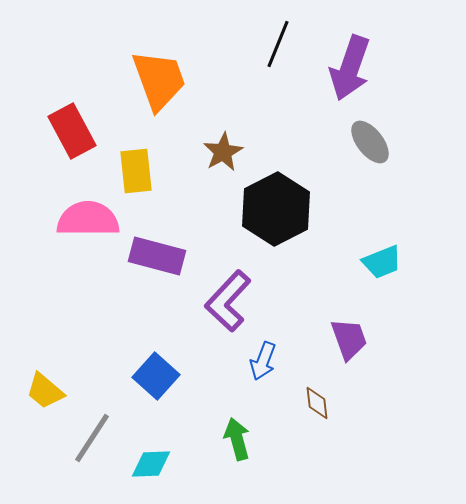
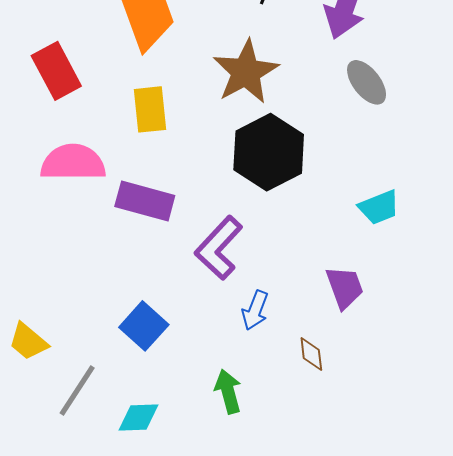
brown star: (223, 152) -> (246, 72), moved, size x1.6
yellow rectangle: (136, 171) -> (150, 109), moved

